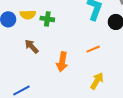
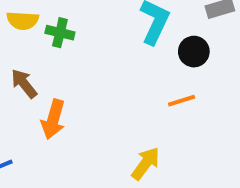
orange line: (93, 49) -> (182, 101), moved
orange arrow: (62, 62) -> (53, 119), moved

